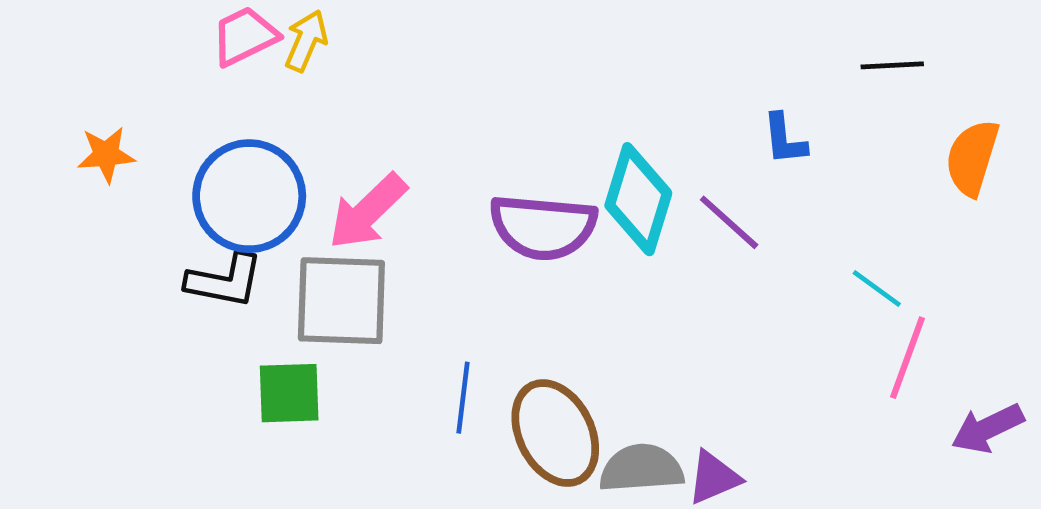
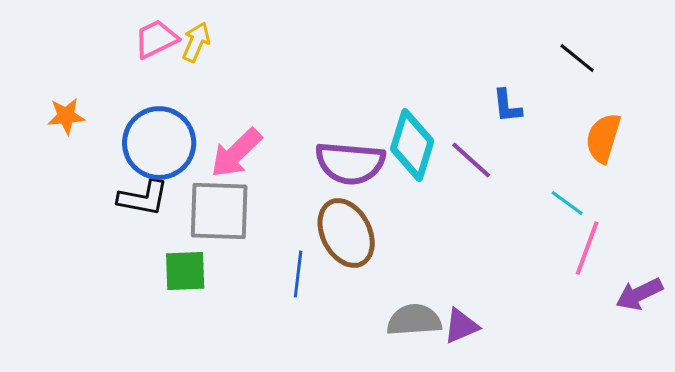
black line: (892, 65) -> (577, 58), turned 42
orange semicircle: (972, 158) -> (603, 138), moved
brown ellipse: (555, 433) -> (346, 233), moved

